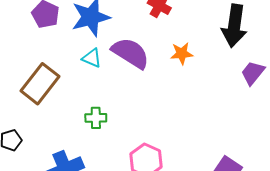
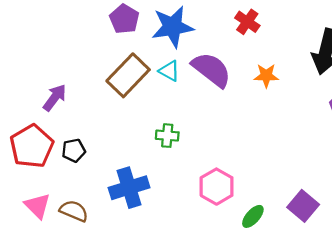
brown rectangle: (40, 84) -> (128, 75), moved

